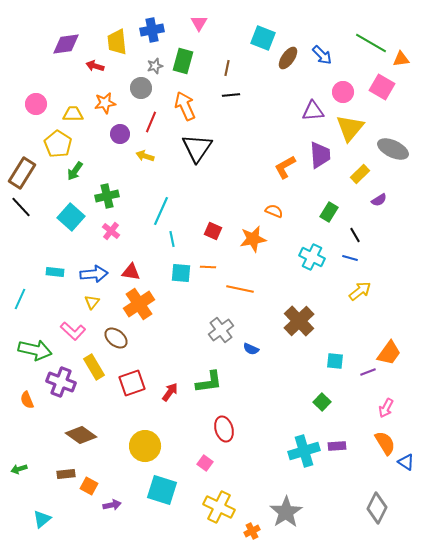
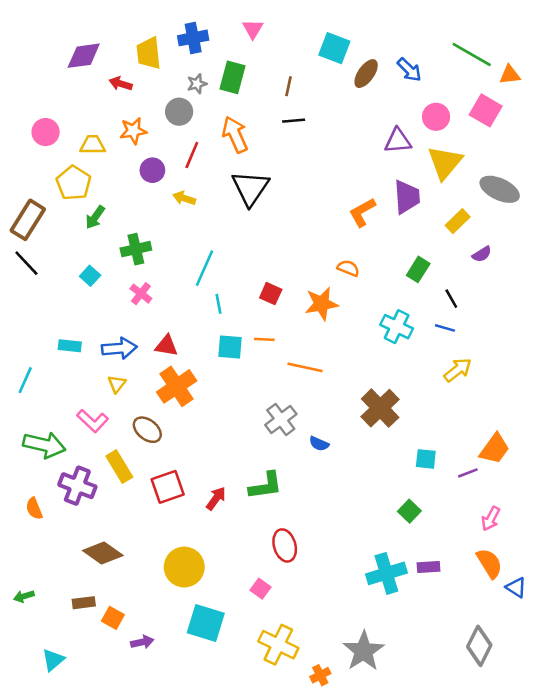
cyan square: (71, 217) -> (90, 276), size x0.6

